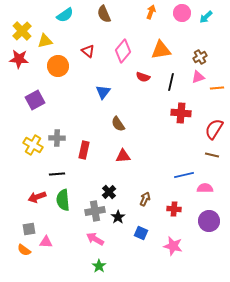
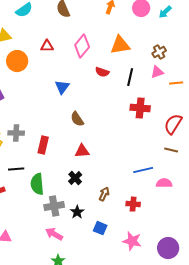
red triangle: (88, 51) -> (47, 46), turned -40
black cross: (109, 192) -> (75, 178), moved
green semicircle: (63, 200) -> (37, 184), moved
purple circle: (209, 221) -> (168, 248), moved

